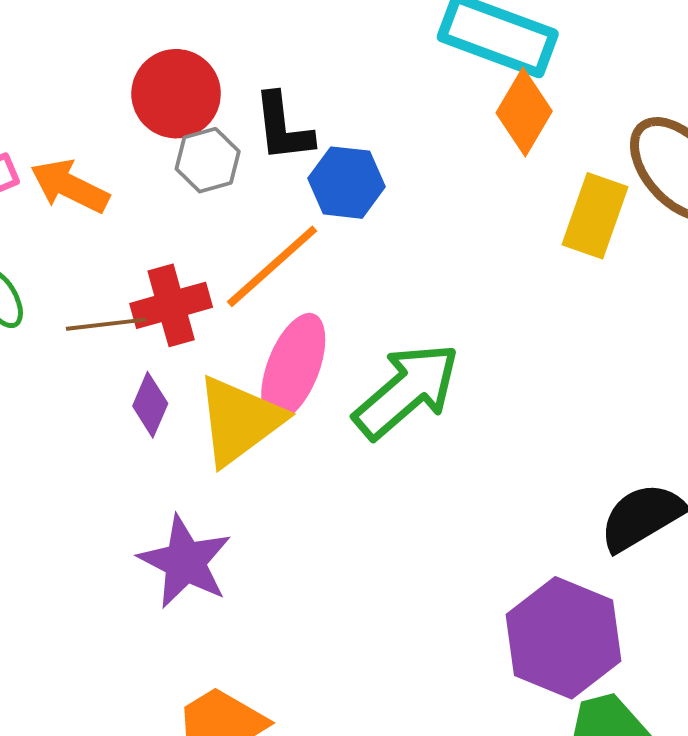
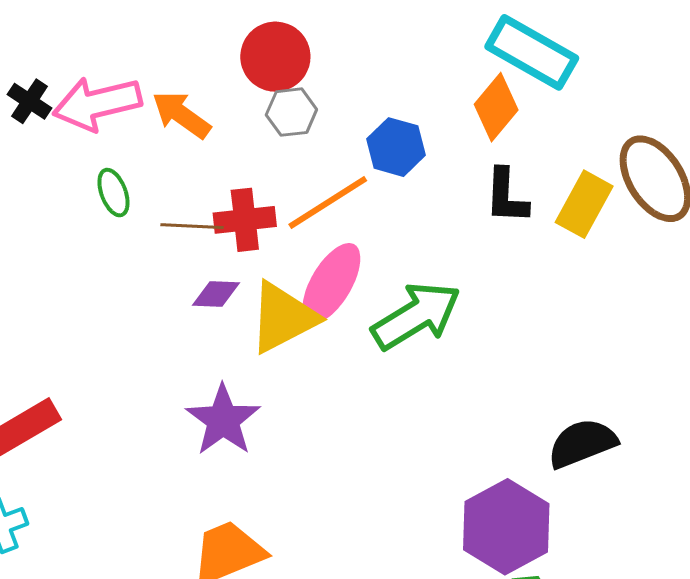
orange diamond: (524, 112) -> (496, 107), moved
black L-shape: (283, 127) -> (506, 196), moved
purple diamond: (150, 405) -> (216, 294), turned 60

